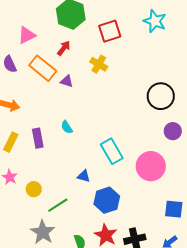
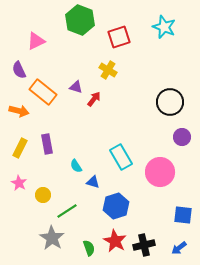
red arrow: (64, 48) -> (94, 99), moved
orange rectangle: (43, 68) -> (43, 92), moved
cyan semicircle: (67, 127) -> (76, 166), moved

